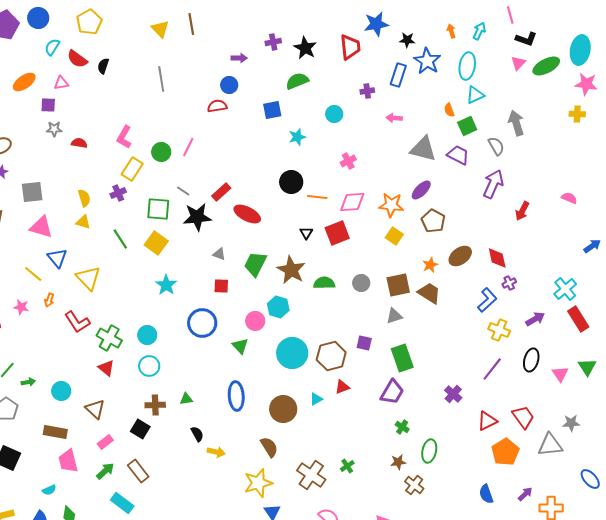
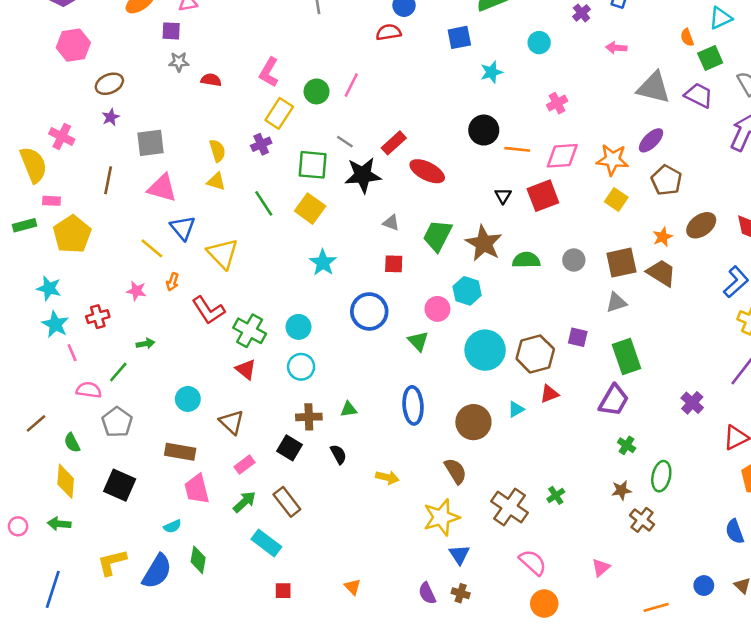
purple cross: (367, 91) -> (582, 13), turned -32
green arrow: (28, 382) -> (145, 344), moved
black semicircle: (197, 434) -> (338, 454), moved

